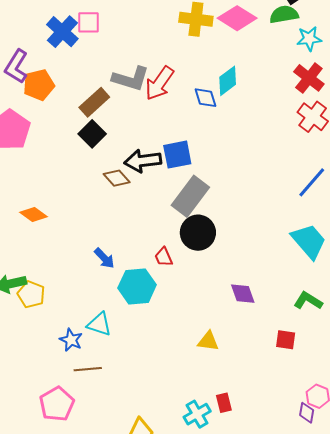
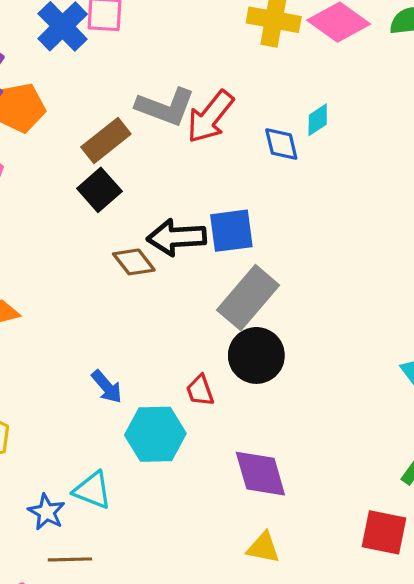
cyan diamond: (228, 81) -> (318, 120), size x0.7
purple diamond: (243, 294) -> (260, 474), moved, size x1.4
red square: (286, 340) -> (384, 532), size x1.4
yellow triangle: (208, 341) -> (263, 548), moved

